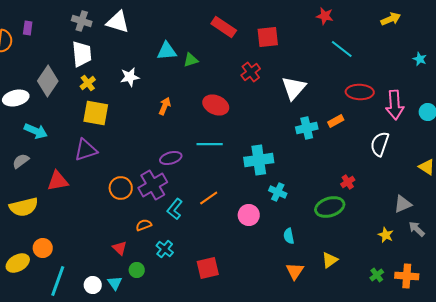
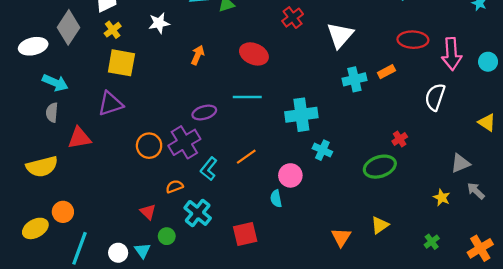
gray semicircle: (21, 161) -> (52, 112), moved, turned -48
cyan semicircle: (289, 236) -> (276, 199), moved
cyan cross: (165, 249) -> (198, 213), size x1.4
orange cross: (407, 276) -> (480, 248), moved, turned -35

